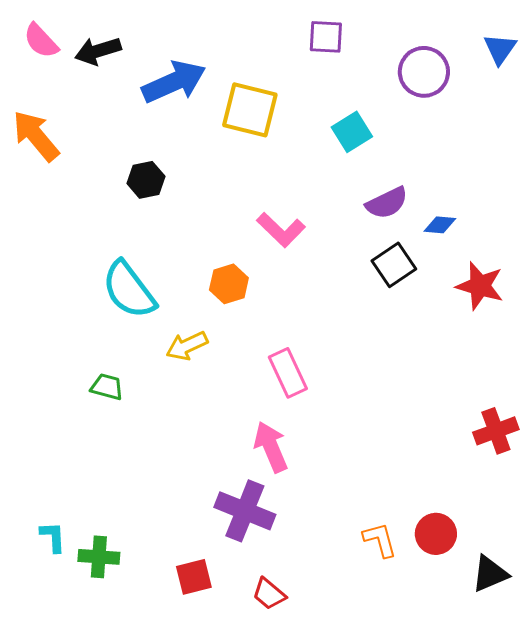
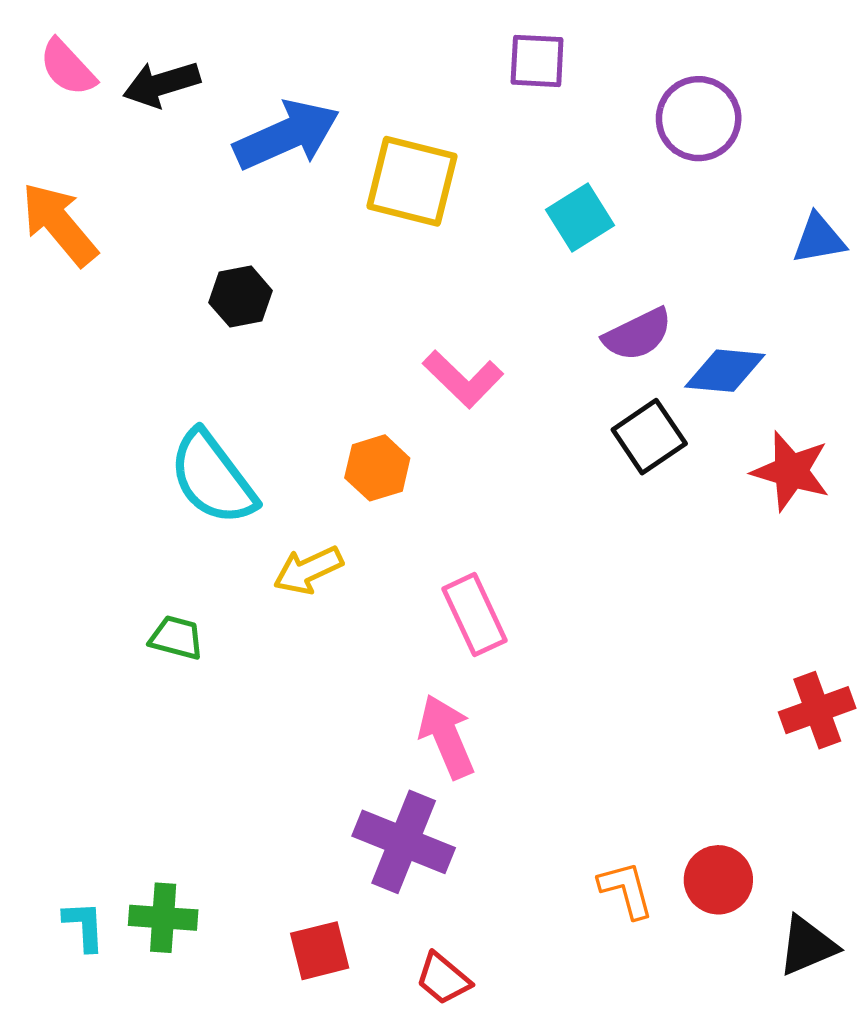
blue triangle: (500, 49) -> (819, 239), moved, turned 45
blue diamond: (440, 225) -> (725, 371), size x1.5
cyan L-shape: (53, 537) -> (84, 926), moved

